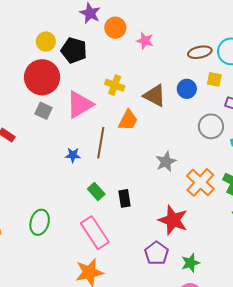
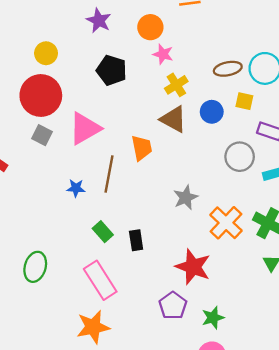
orange circle: (115, 28) -> (150, 27), moved
black pentagon: (74, 50) -> (112, 70), moved
yellow cross: (115, 85) -> (176, 85), moved, turned 36
orange trapezoid: (128, 120) -> (142, 148), turned -40

